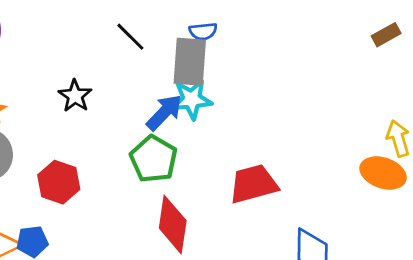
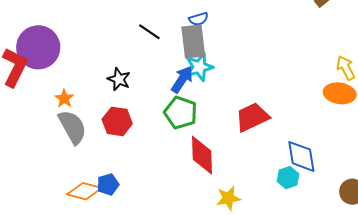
red hexagon: (59, 182) -> (117, 121), moved

